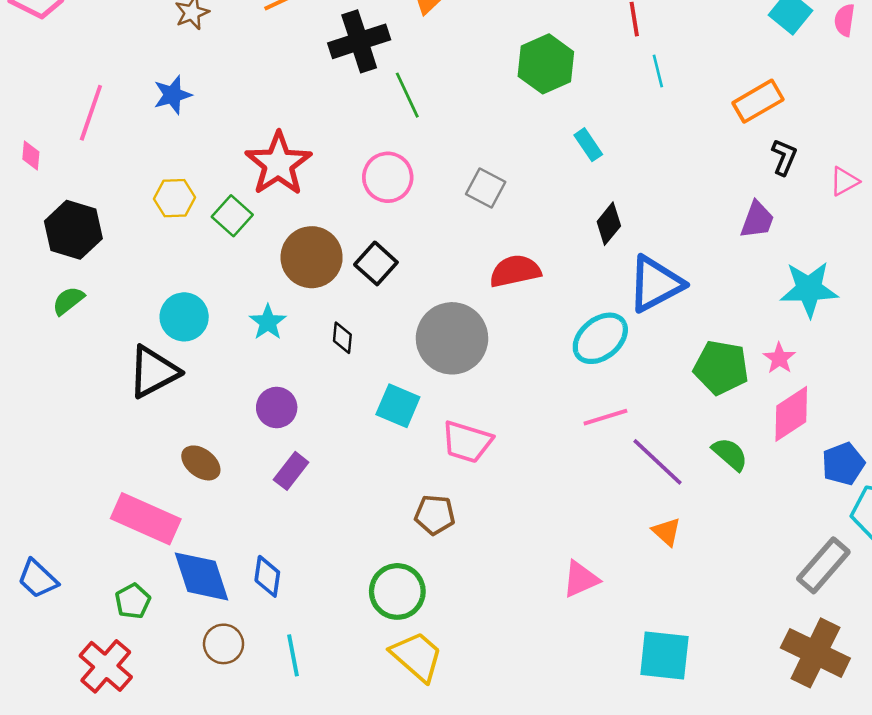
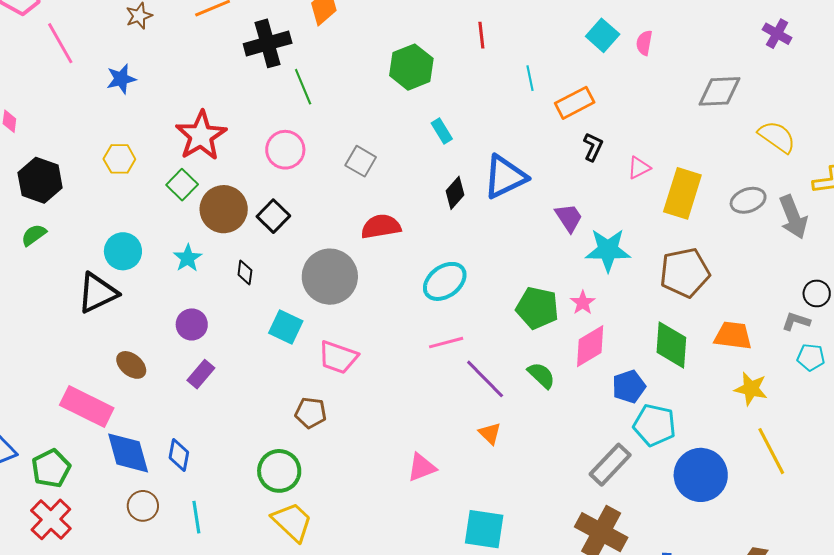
cyan line: (658, 71) -> (530, 78), moved
pink line: (91, 113) -> (60, 43), moved, turned -51
green square: (232, 216) -> (182, 185), moved
purple trapezoid: (757, 220) -> (569, 218), moved, turned -56
blue triangle: (655, 284) -> (505, 177), moved
green pentagon: (133, 601) -> (51, 468), moved, size x1.4

